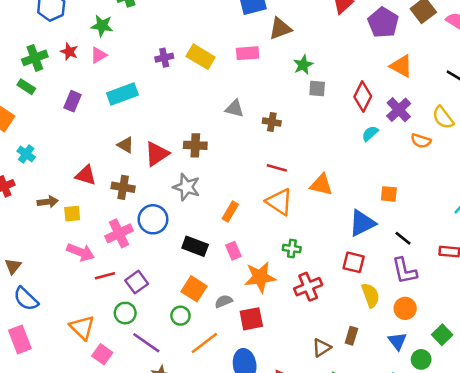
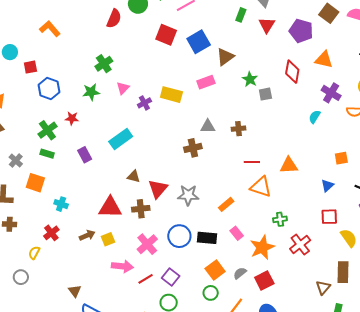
pink triangle: (99, 55) -> (123, 88), moved
red diamond: (363, 96) -> (292, 72), moved
purple rectangle: (72, 101) -> (85, 155), turned -35
brown cross: (195, 145) -> (193, 148), moved
red triangle: (157, 154) -> (158, 189), moved
red triangle: (86, 175) -> (110, 207), size x1.4
orange rectangle: (230, 212) -> (226, 204), turned 35
blue circle: (153, 219) -> (179, 236), moved
blue triangle: (362, 223) -> (327, 186), size x0.6
orange square: (194, 289) -> (215, 270), turned 36
brown rectangle: (351, 336) -> (343, 272), size x1.5

